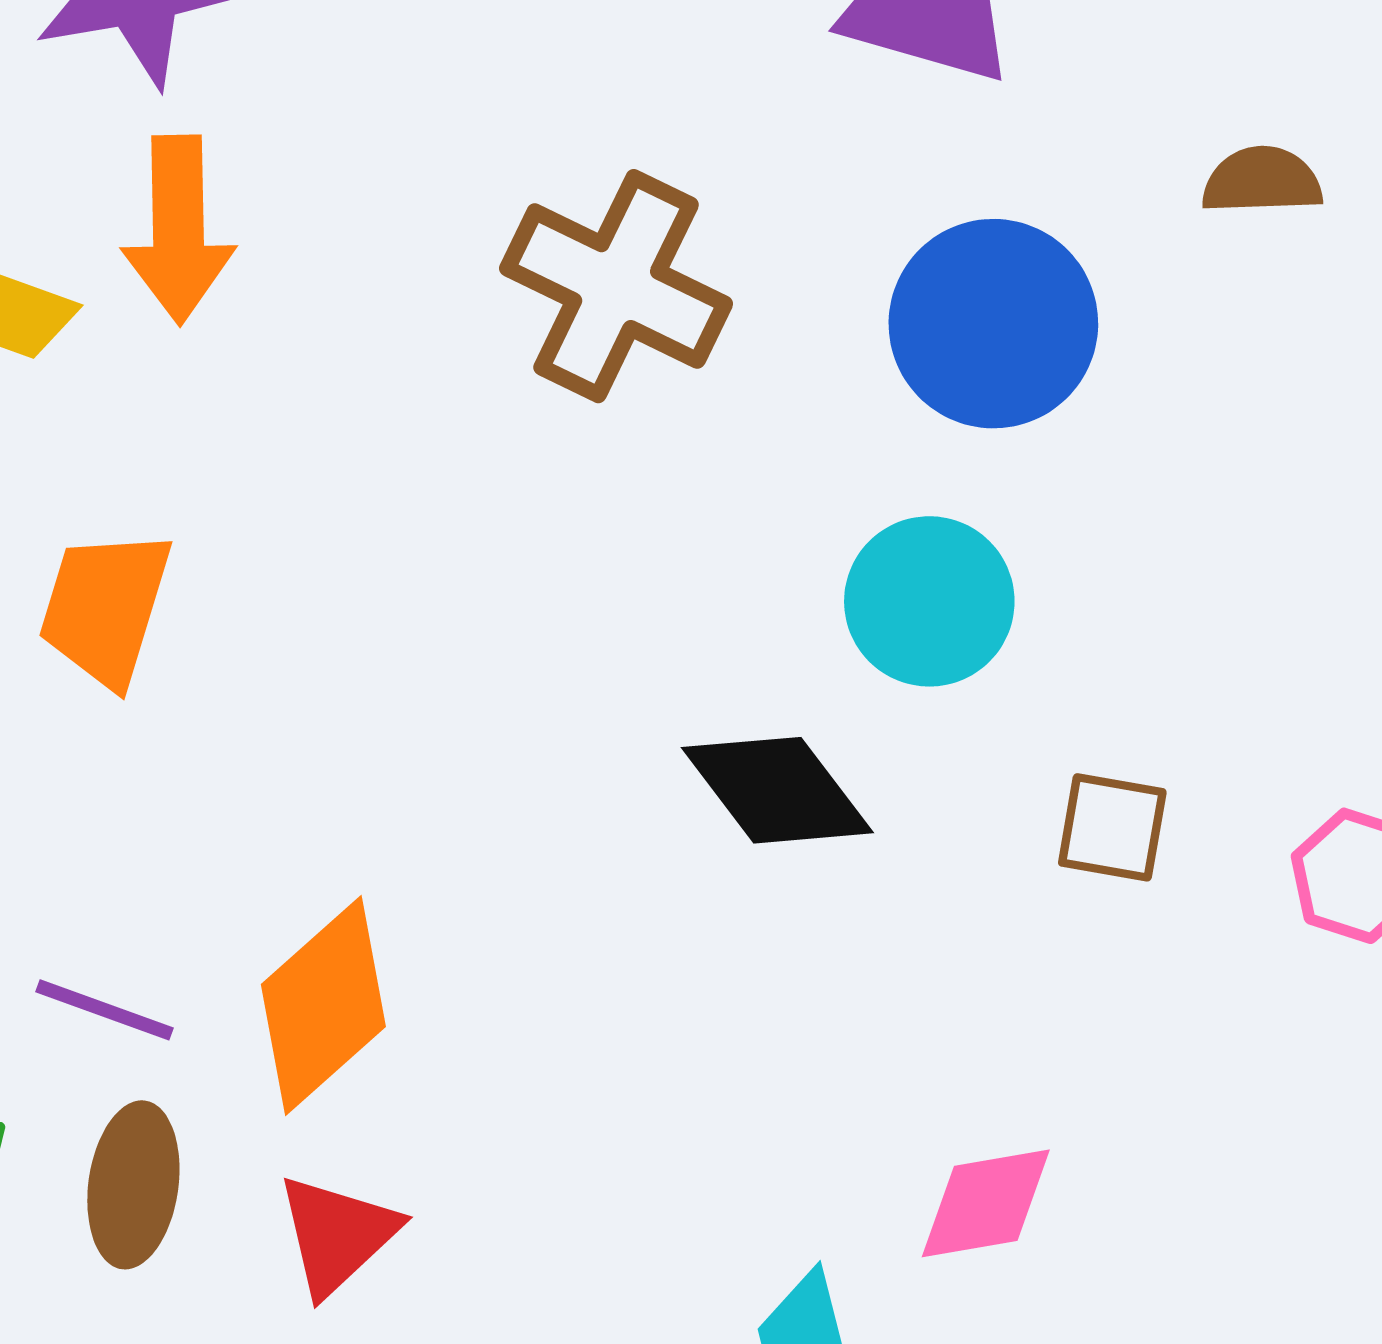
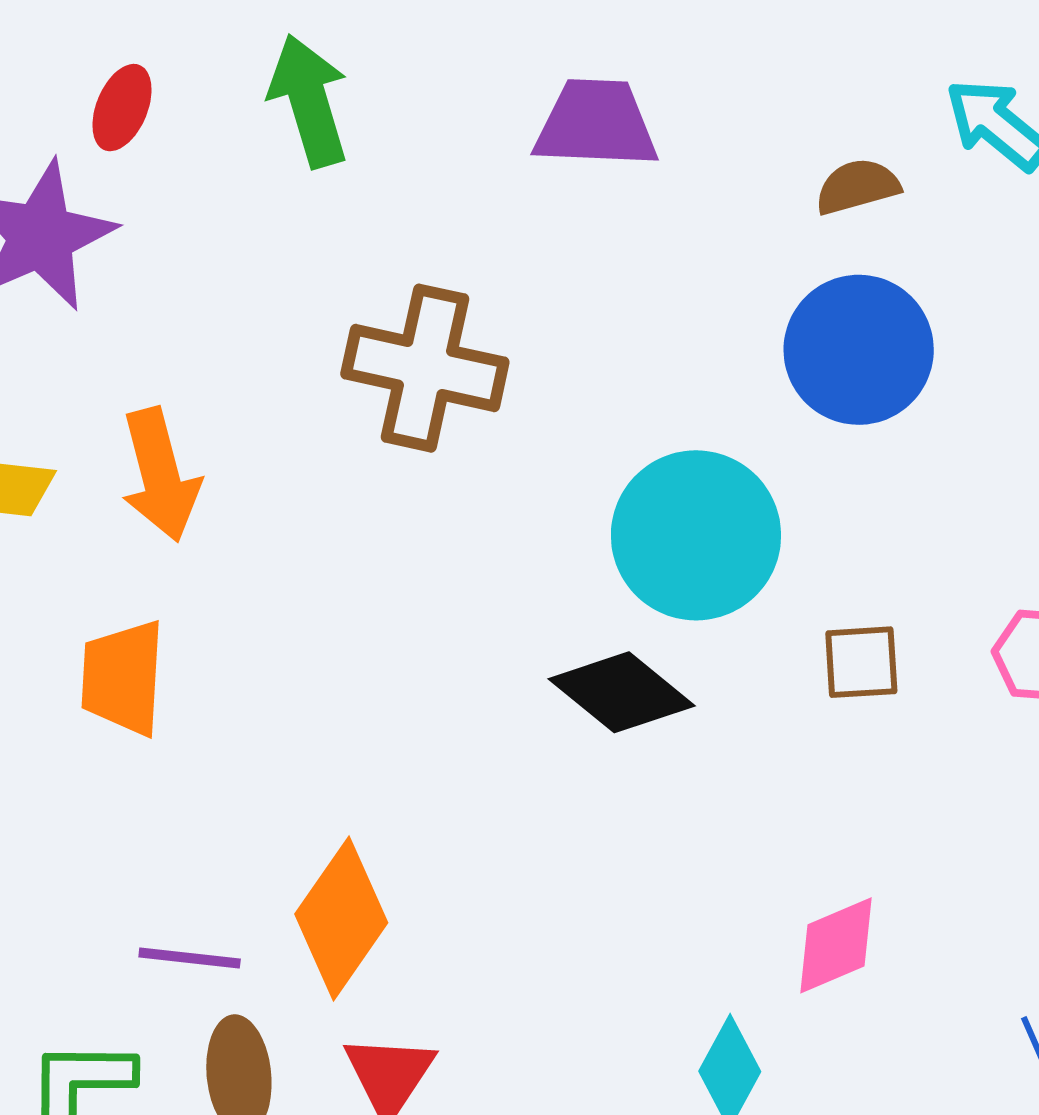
orange arrow: (178, 230) -> (160, 475), moved
blue circle: (993, 324) -> (859, 350), moved
cyan circle: (929, 601) -> (696, 535), size x1.4

